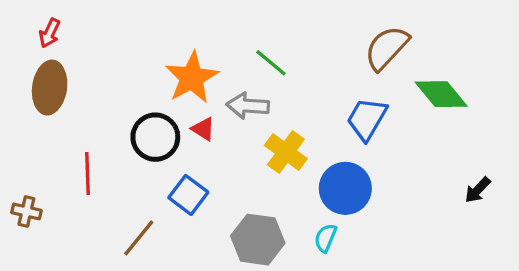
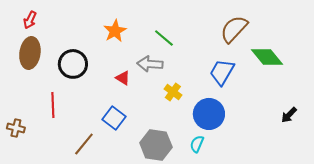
orange star: (192, 78) -> (115, 31), moved, size x0.7
black circle: (155, 137) -> (73, 64), moved
yellow cross: (286, 152) -> (173, 92), size x0.7

